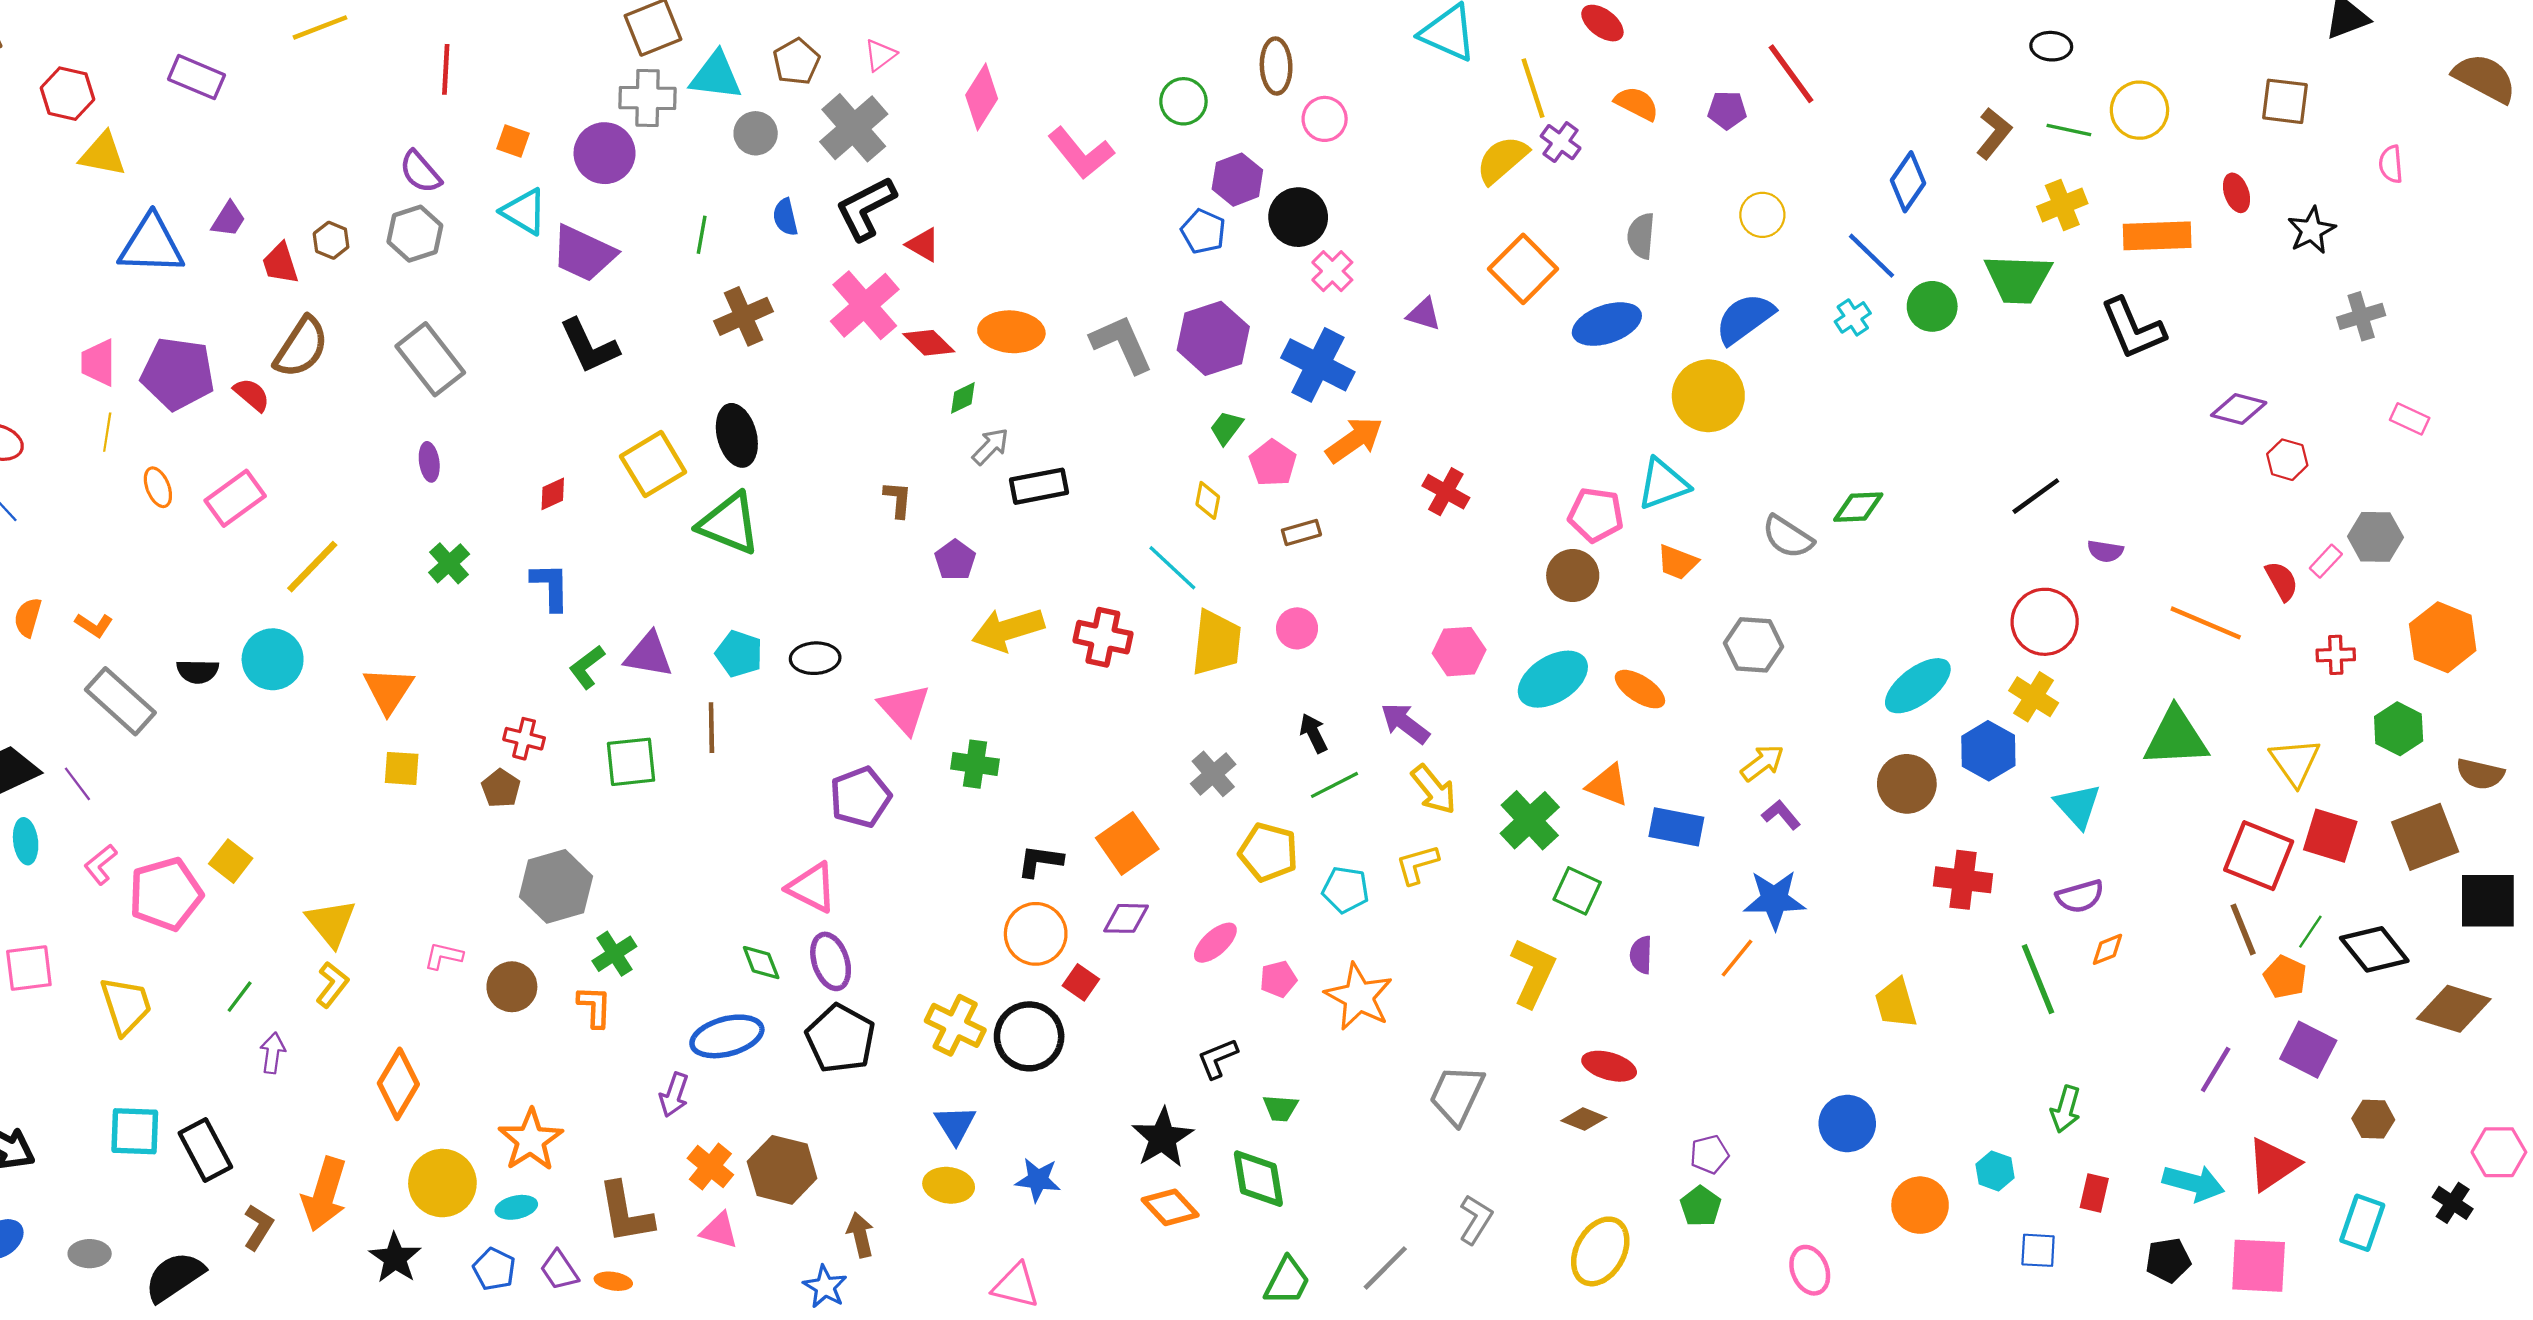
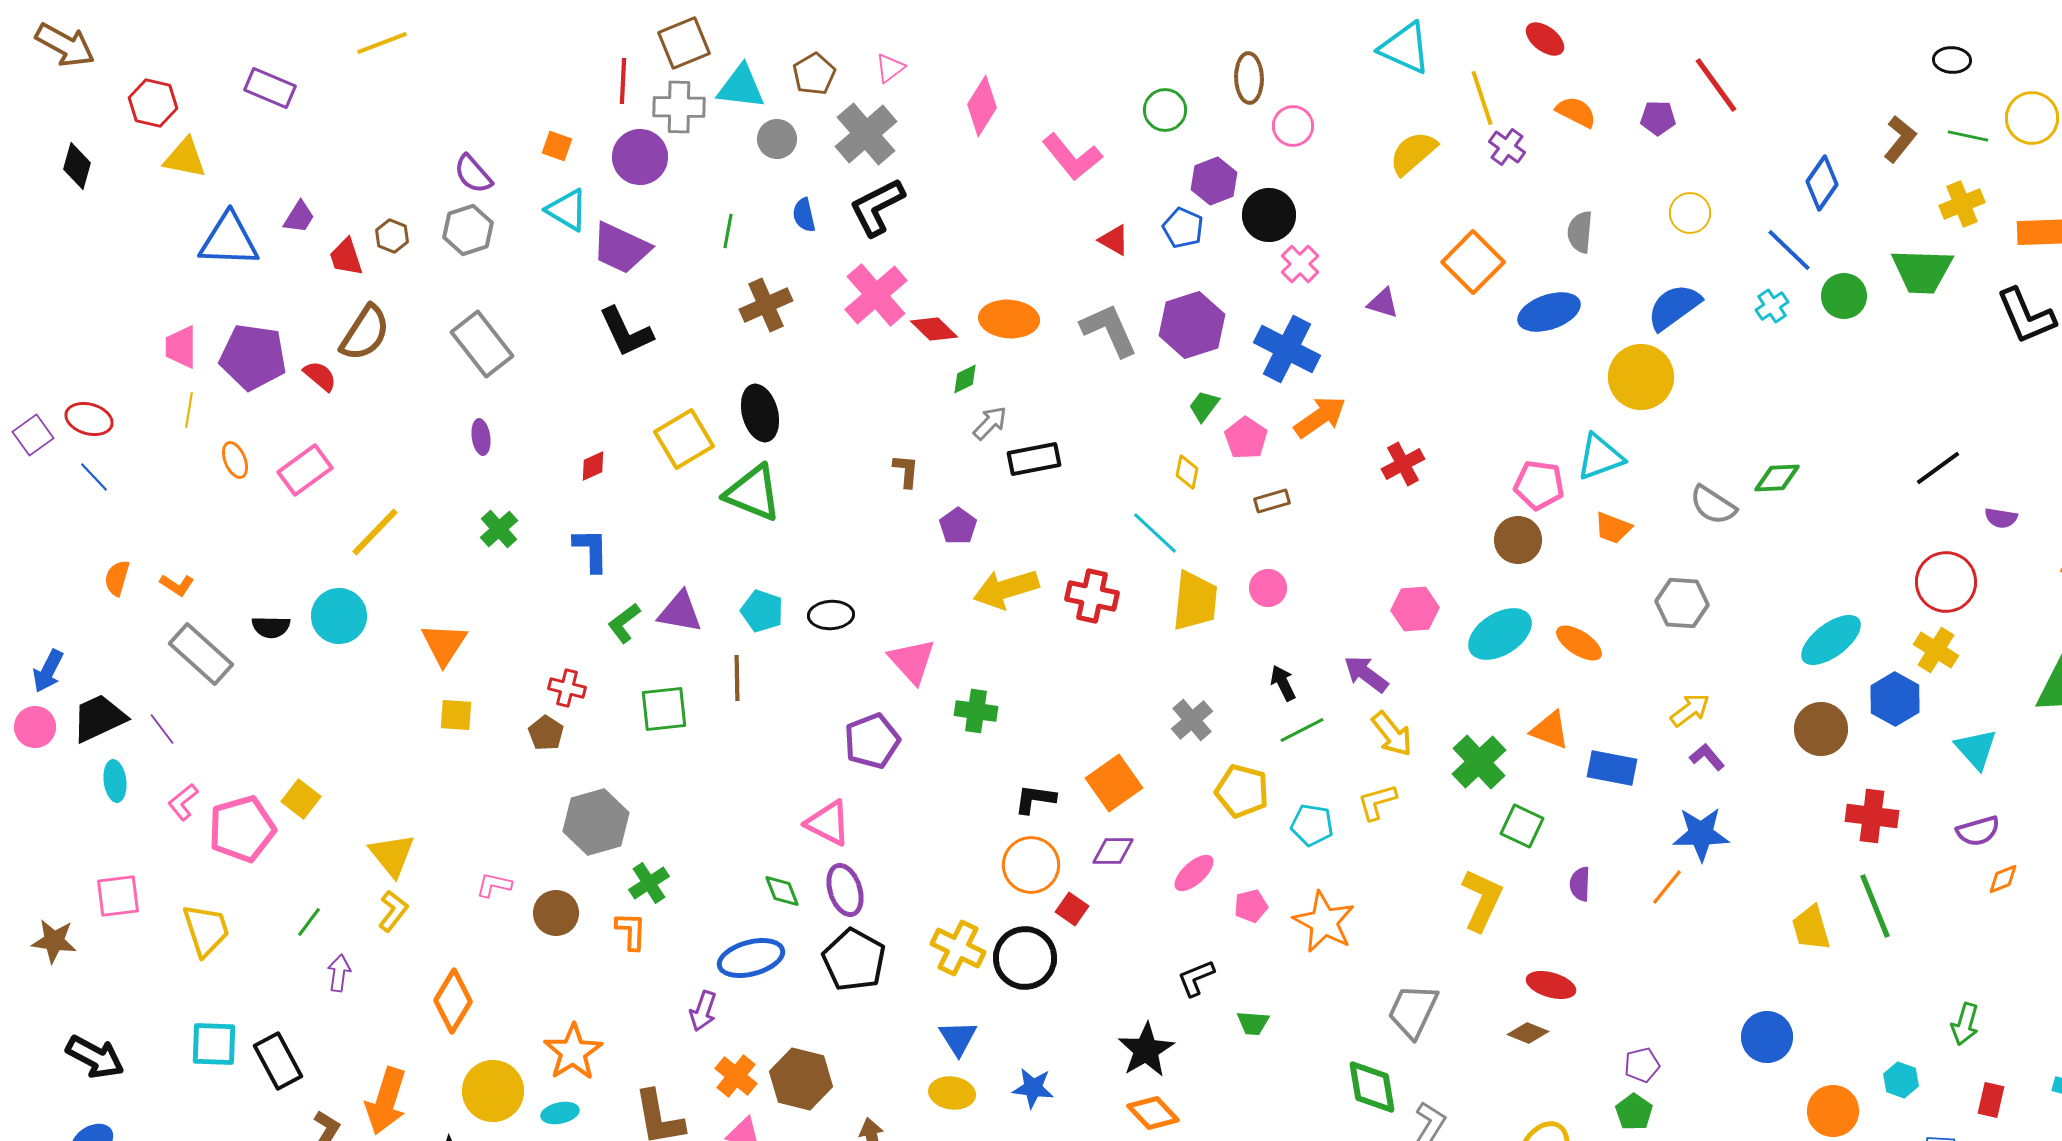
red line: (446, 69) -> (623, 81), moved
yellow semicircle: (1502, 160) -> (1413, 153), moved
red triangle: (923, 245) -> (1114, 240), moved
red cross: (1446, 492) -> (1403, 464), turned 33
green line: (2038, 979) -> (1875, 906), moved
green diamond: (1258, 1179) -> (1372, 1087), moved

